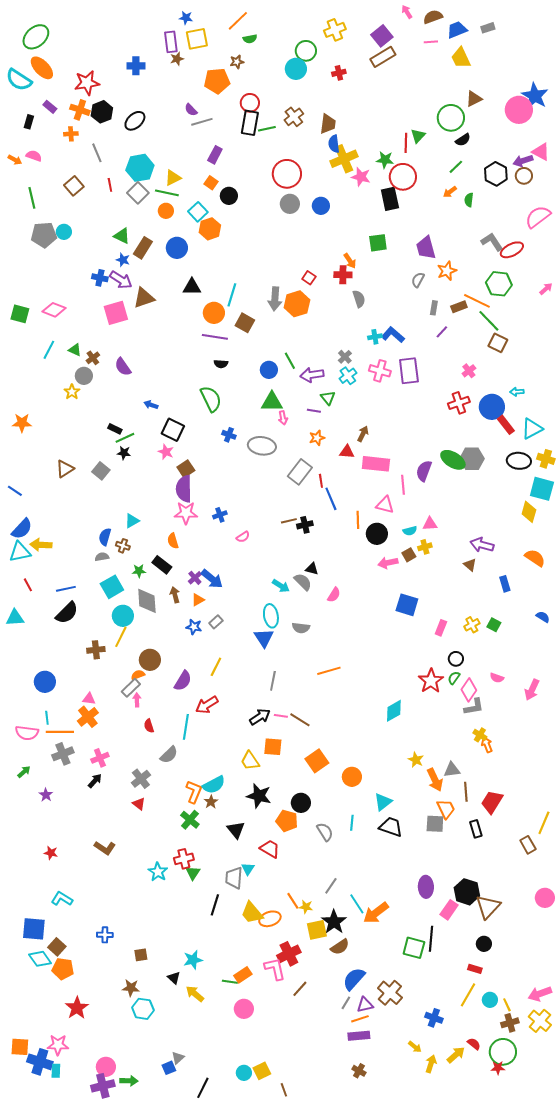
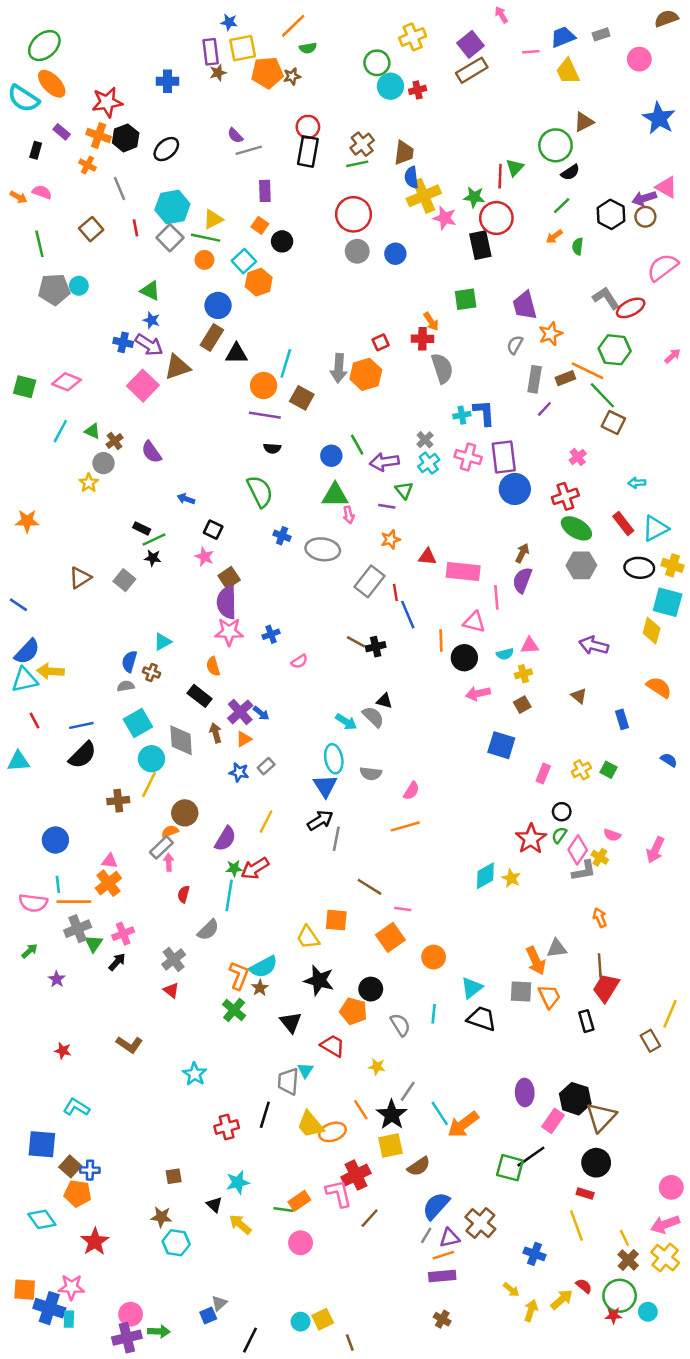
brown semicircle: (433, 17) -> (666, 18), moved
cyan circle: (296, 69) -> (390, 86), moved
orange pentagon: (217, 81) -> (267, 73), moved
pink circle: (519, 110) -> (639, 59), moved, size x0.7
green line: (267, 129) -> (357, 164), moved
orange cross: (71, 134) -> (87, 165), turned 32
purple rectangle: (215, 155) -> (265, 191), turned -30
brown rectangle: (143, 248) -> (212, 337), moved
red square: (309, 278) -> (381, 342), turned 32
gray semicircle: (359, 299) -> (442, 368), size x1.4
gray rectangle: (434, 308) -> (535, 379), size x1.5
pink square: (116, 313) -> (143, 386), turned -30
blue L-shape: (393, 335) -> (484, 413), turned 45
blue circle: (492, 407) -> (515, 489), moved
black square: (173, 430) -> (213, 530), size x0.7
brown arrow: (363, 434) -> (522, 553), moved
green ellipse: (453, 460) -> (576, 528), moved
brown line: (289, 521) -> (356, 642), turned 42
purple arrow: (482, 545) -> (594, 645), moved
brown square: (409, 555) -> (522, 705), moved
green star: (139, 571) -> (234, 868), moved
purple cross: (195, 578) -> (240, 712), size x1.5
blue arrow: (212, 579) -> (261, 713), size x0.6
pink semicircle: (334, 595) -> (411, 791), moved
pink line: (281, 716) -> (403, 909), moved
black arrow: (260, 717) -> (320, 820), moved
red semicircle: (149, 726) -> (184, 894), turned 32
yellow cross: (480, 735) -> (600, 857), moved
yellow star: (416, 760) -> (511, 878), moved
brown line: (466, 792) -> (600, 966), moved
gray square: (435, 824) -> (521, 992), moved
red cross: (184, 859) -> (227, 1127), moved
green triangle: (193, 873) -> (94, 943), moved
pink circle: (545, 898) -> (671, 1187), moved
yellow star: (306, 907) -> (377, 1067), moved
black star: (334, 922) -> (392, 1115), moved
blue cross: (105, 935) -> (90, 1170), moved
black line: (431, 939) -> (531, 1157), turned 50
black circle: (484, 944) -> (596, 1163), size x1.5
cyan diamond: (40, 959) -> (42, 1219), moved
yellow line: (468, 995) -> (576, 1226), turned -50
cyan circle: (490, 1000) -> (648, 1312), moved
brown cross: (510, 1023) -> (628, 1260), turned -30

